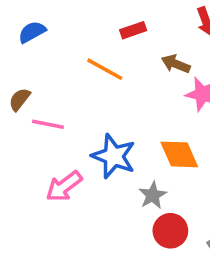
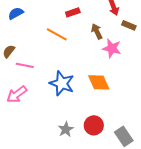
brown arrow: (176, 64) -> (97, 31), turned 42
pink arrow: (64, 186) -> (17, 94), moved
gray star: (153, 195) -> (66, 129), moved

